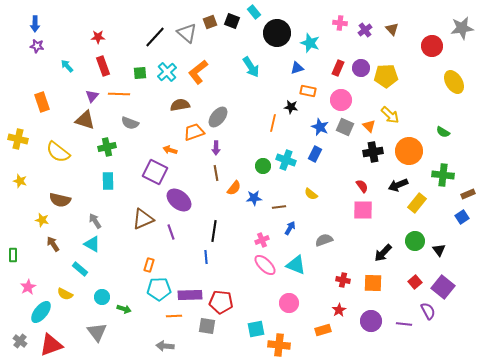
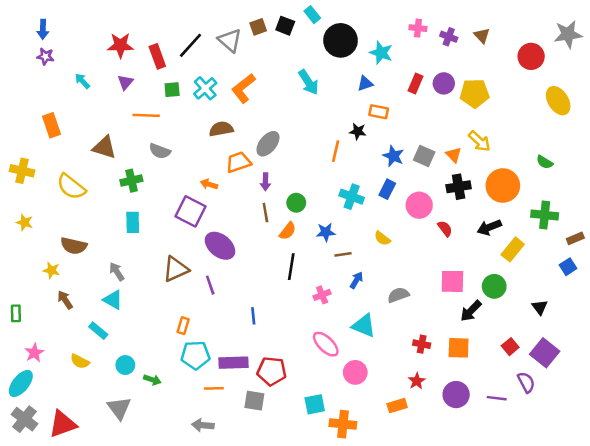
purple cross: (365, 30) -> (449, 37), turned -32
red star: (98, 37) -> (120, 45), size x1.5
red rectangle: (103, 66) -> (157, 56), moved
purple triangle: (92, 96) -> (125, 82), moved
pink circle: (341, 100) -> (419, 205), moved
green circle: (263, 166) -> (296, 203), moved
blue star: (254, 198) -> (326, 232), moved
pink square: (363, 210) -> (452, 281), moved
black line: (214, 231) -> (291, 267), moved
green circle: (415, 241) -> (494, 286), moved
pink ellipse: (265, 265) -> (326, 344), moved
cyan ellipse: (41, 312) -> (21, 383), moved
gray cross: (20, 341) -> (24, 419), size x1.5

